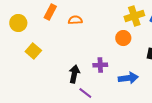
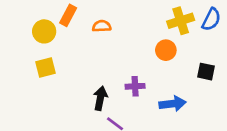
yellow circle: (18, 23) -> (44, 31), moved
yellow square: (33, 51) -> (45, 68), turned 35

